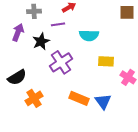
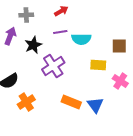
brown square: (127, 12) -> (119, 46), moved
purple line: (58, 24) -> (60, 32), moved

